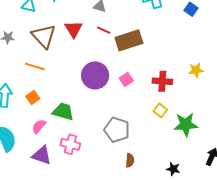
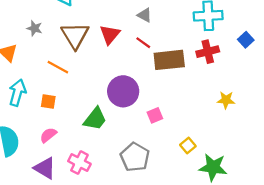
yellow star: (196, 70) -> (226, 100), moved
pink square: (126, 79) -> (155, 115), moved
red cross: (162, 81) -> (208, 52), moved, turned -30
orange square: (33, 98) -> (48, 101), turned 32
green trapezoid: (63, 112) -> (95, 119), moved, turned 100

